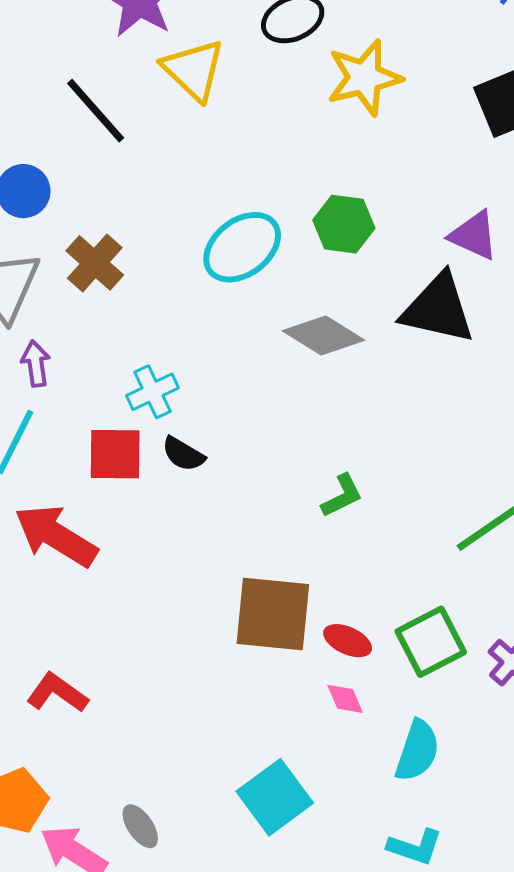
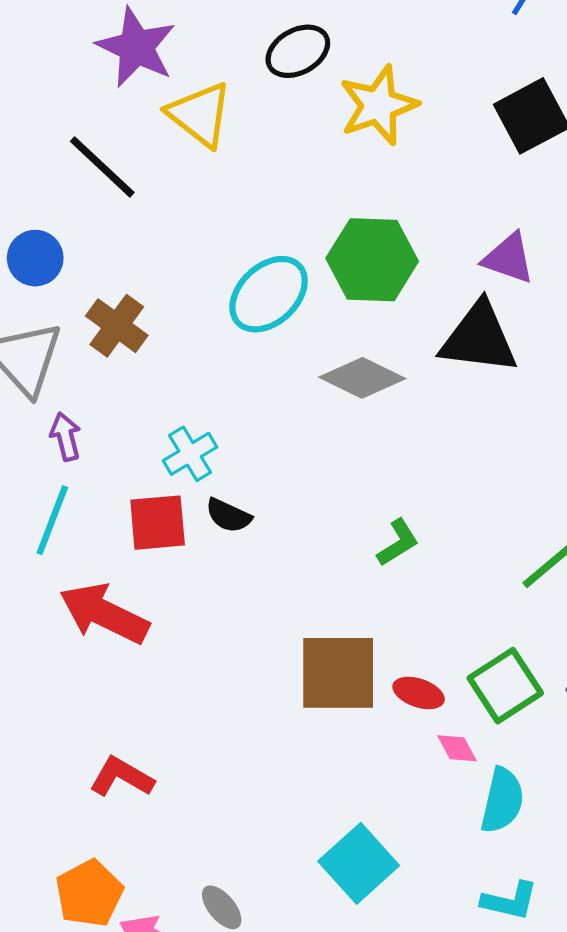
green hexagon: (344, 224) -> (372, 260), size x1.4
pink diamond: (345, 699) -> (457, 748), moved

